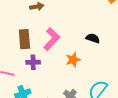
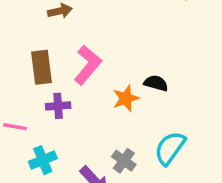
black semicircle: (93, 38) -> (156, 83), moved

